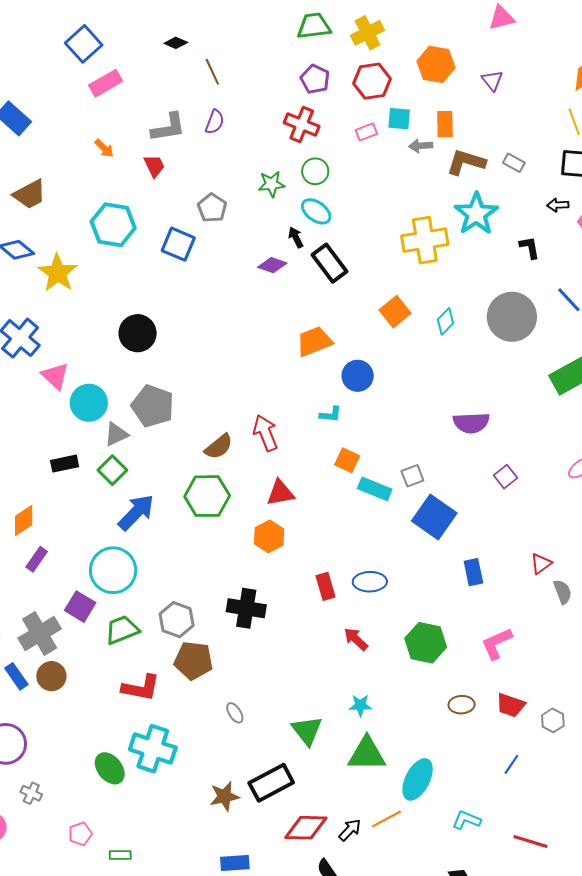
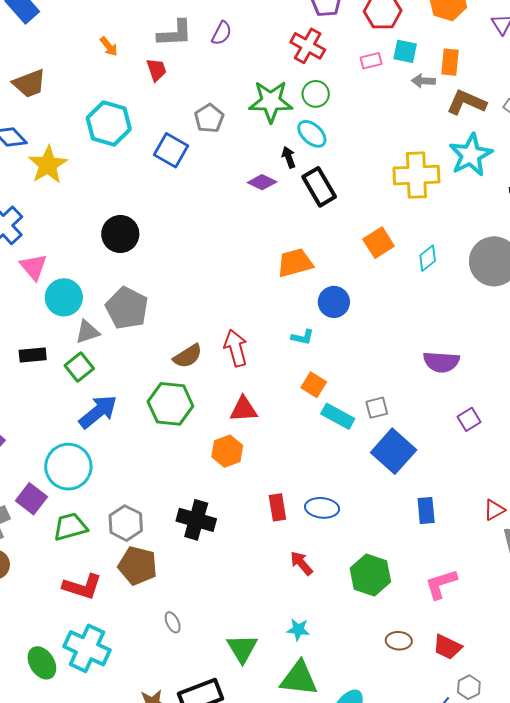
green star: (272, 184) -> (271, 101), size x1.6
gray hexagon: (553, 720) -> (469, 687), moved

